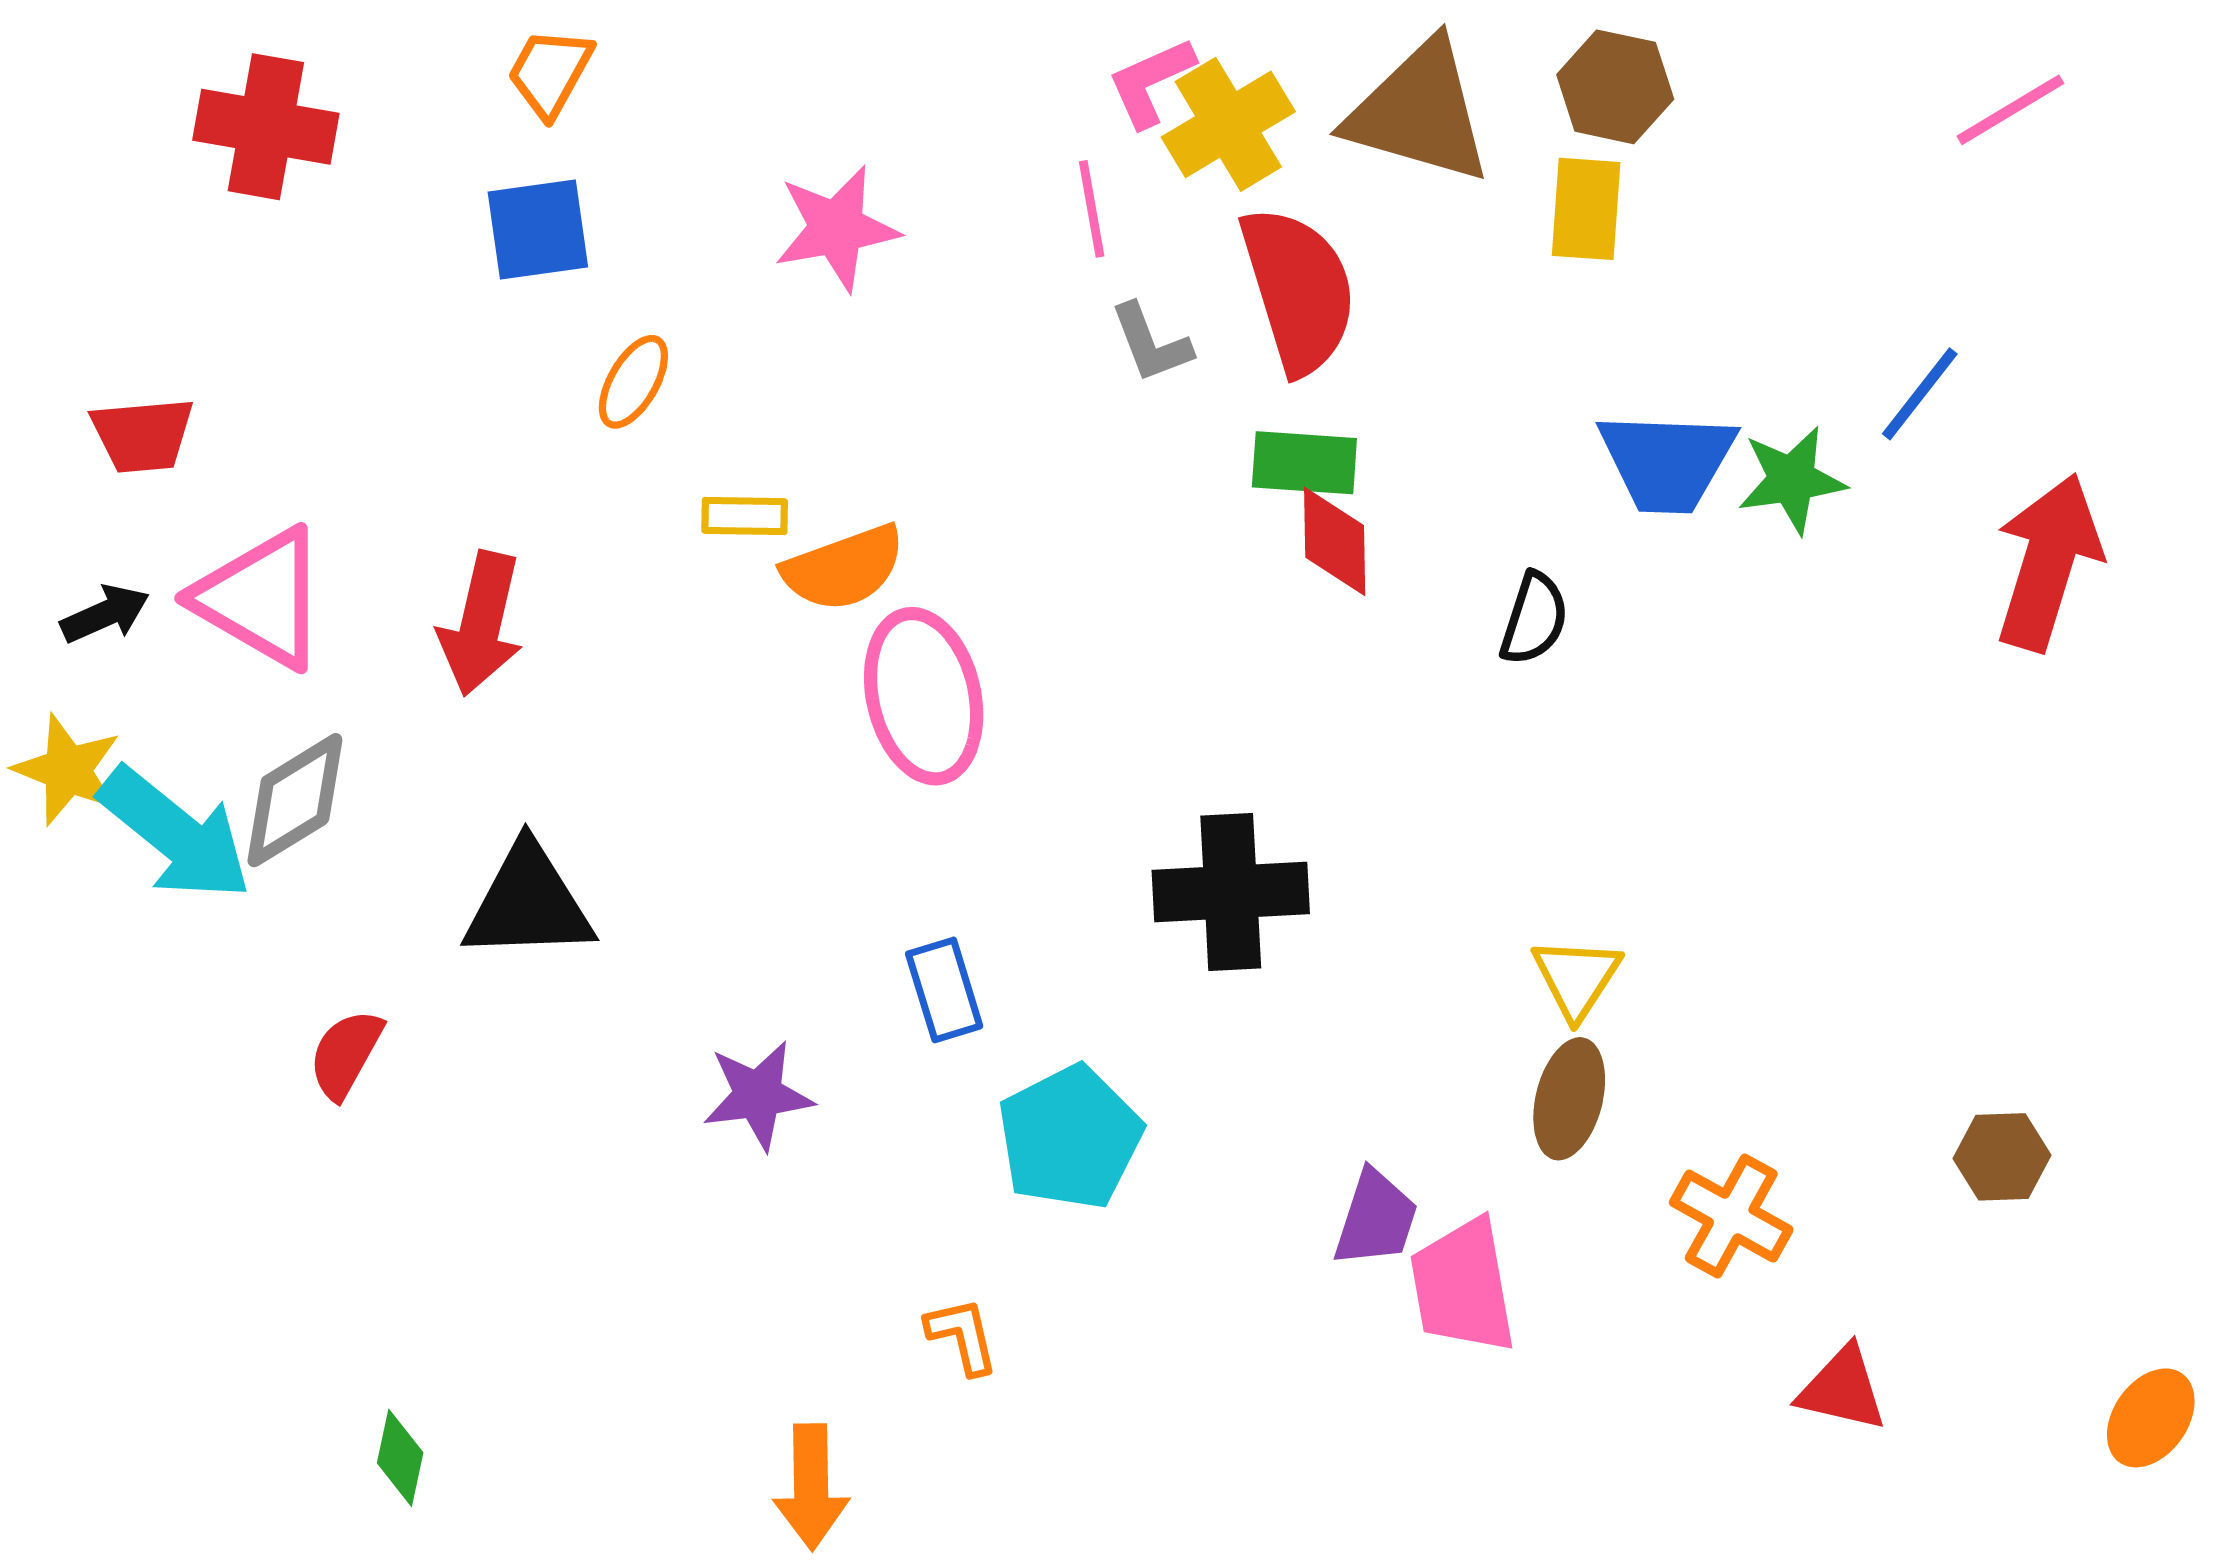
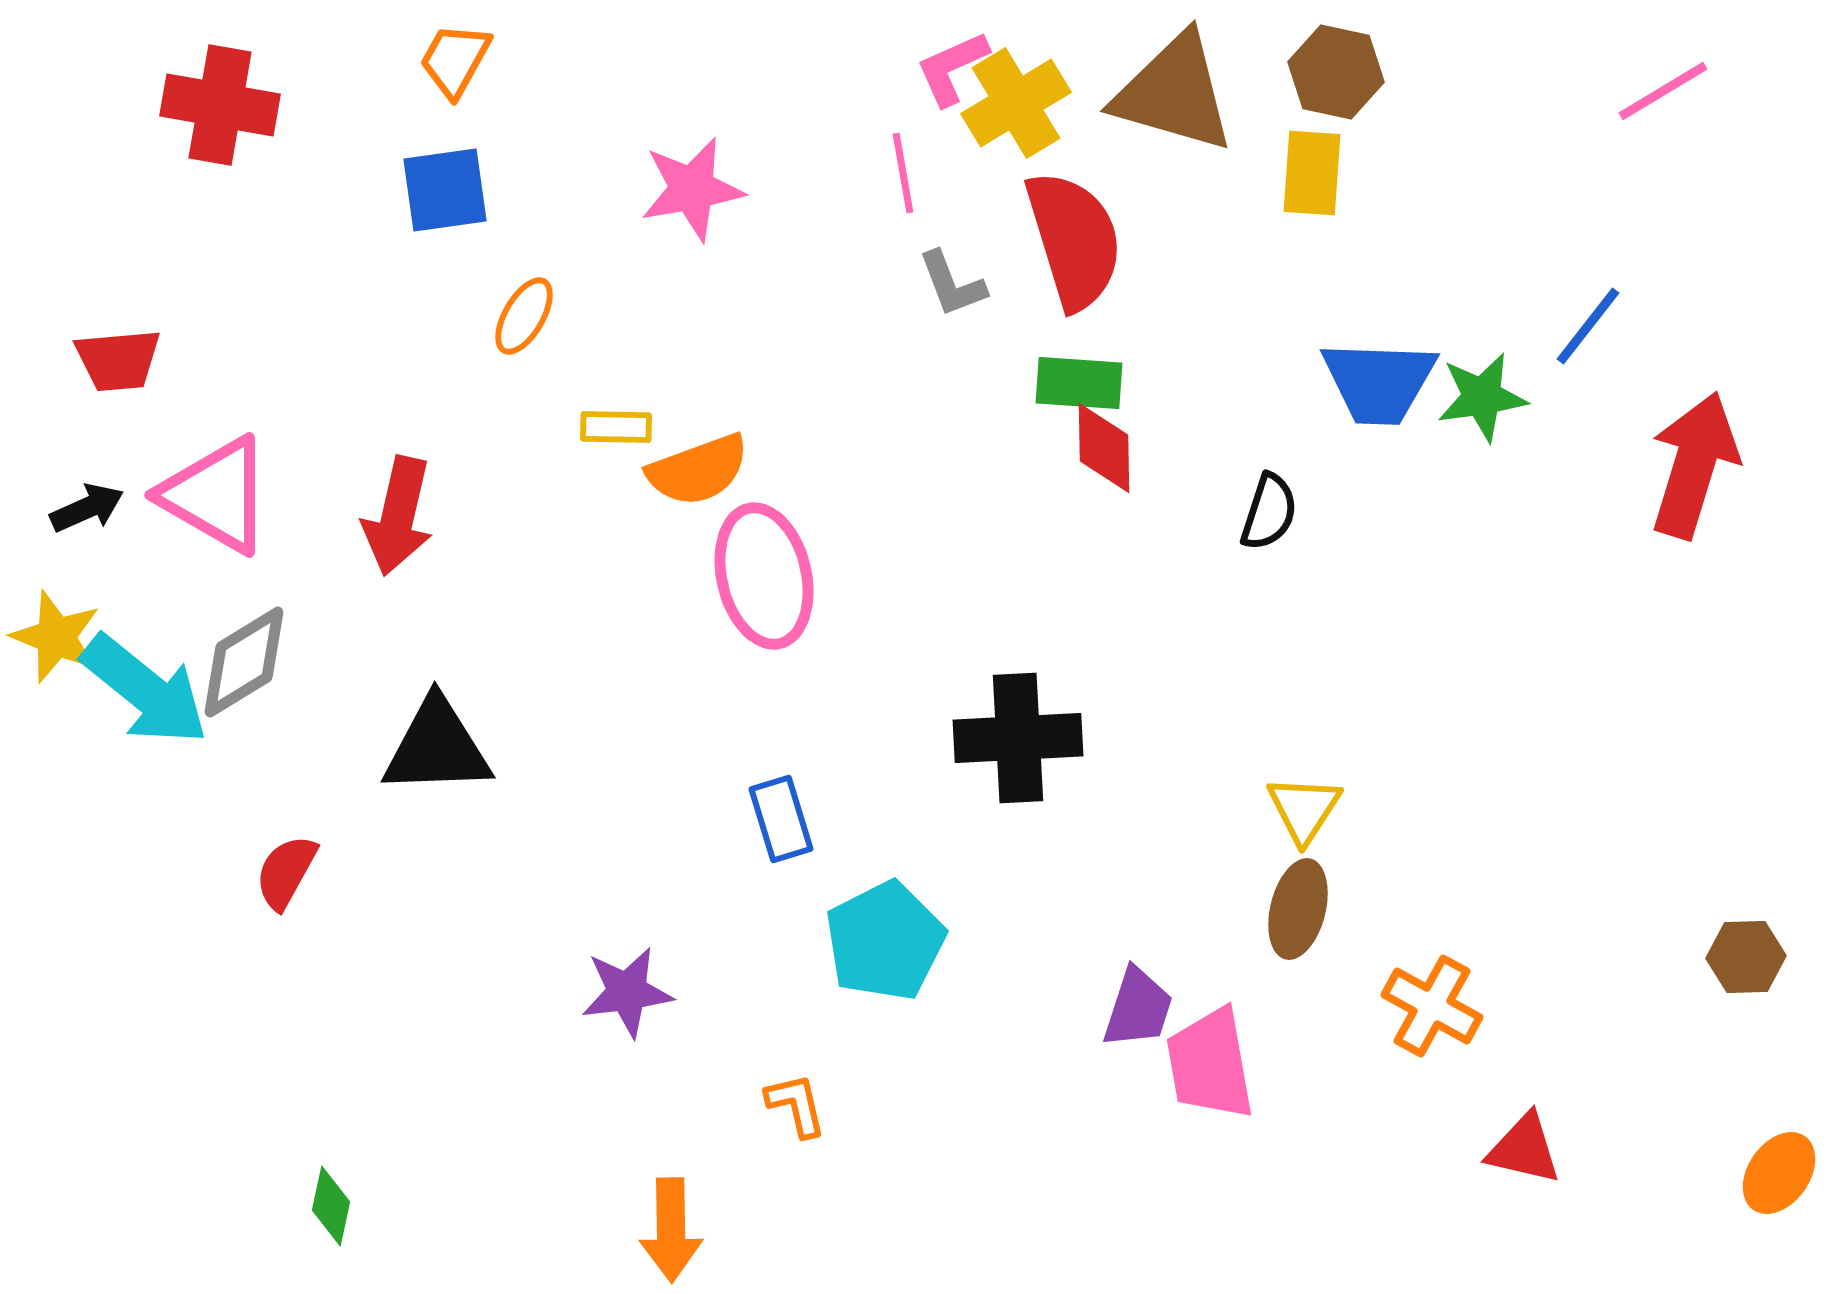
purple star: (758, 1095) -> (627, 992), moved
brown hexagon: (2002, 1157) -> (1746, 957), moved

